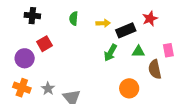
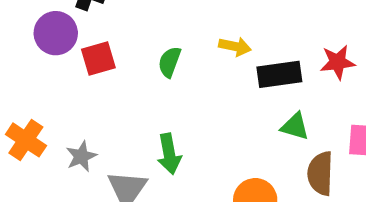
green semicircle: (74, 18) -> (169, 62), moved
green arrow: (110, 53) -> (169, 154), moved, turned -54
purple circle: (25, 58) -> (56, 33), moved

